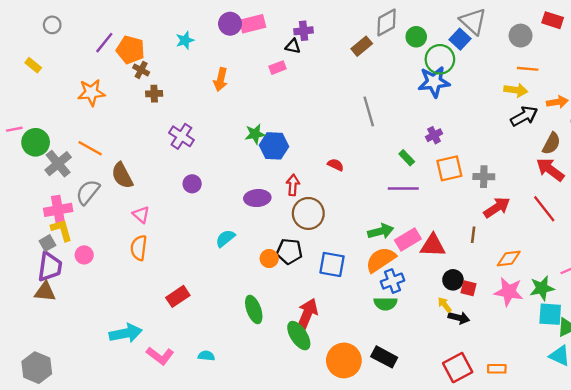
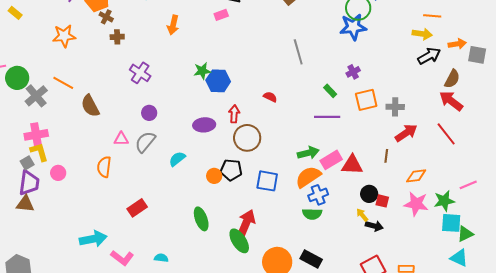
gray semicircle: (88, 192) -> (145, 142), moved
pink triangle: (141, 215) -> (121, 139), moved, turned -42

